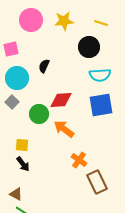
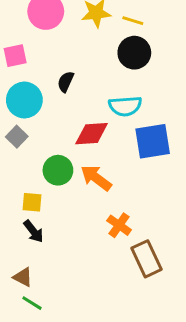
yellow line: (101, 23) -> (133, 21), moved
cyan semicircle: (100, 75) -> (125, 106), moved
green circle: (39, 114) -> (58, 170), moved

